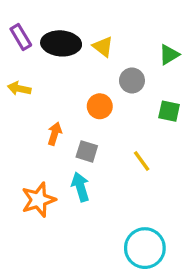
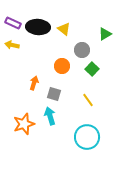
purple rectangle: (21, 37) -> (13, 23), turned -35
yellow arrow: (19, 89) -> (12, 45), moved
green square: (169, 111) -> (92, 69), moved, turned 32
cyan circle: (145, 248) -> (87, 137), moved

